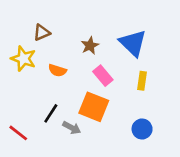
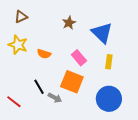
brown triangle: (42, 33) -> (21, 17), moved
brown star: (90, 46) -> (69, 23), moved
black line: (51, 113) -> (39, 87), turned -63
blue circle: (142, 129) -> (109, 99), size x1.6

